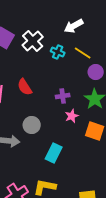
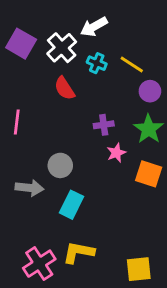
white arrow: (74, 26) -> (94, 27), moved
red semicircle: (25, 87) -> (64, 88), moved
cyan rectangle: (54, 153) -> (71, 205), moved

